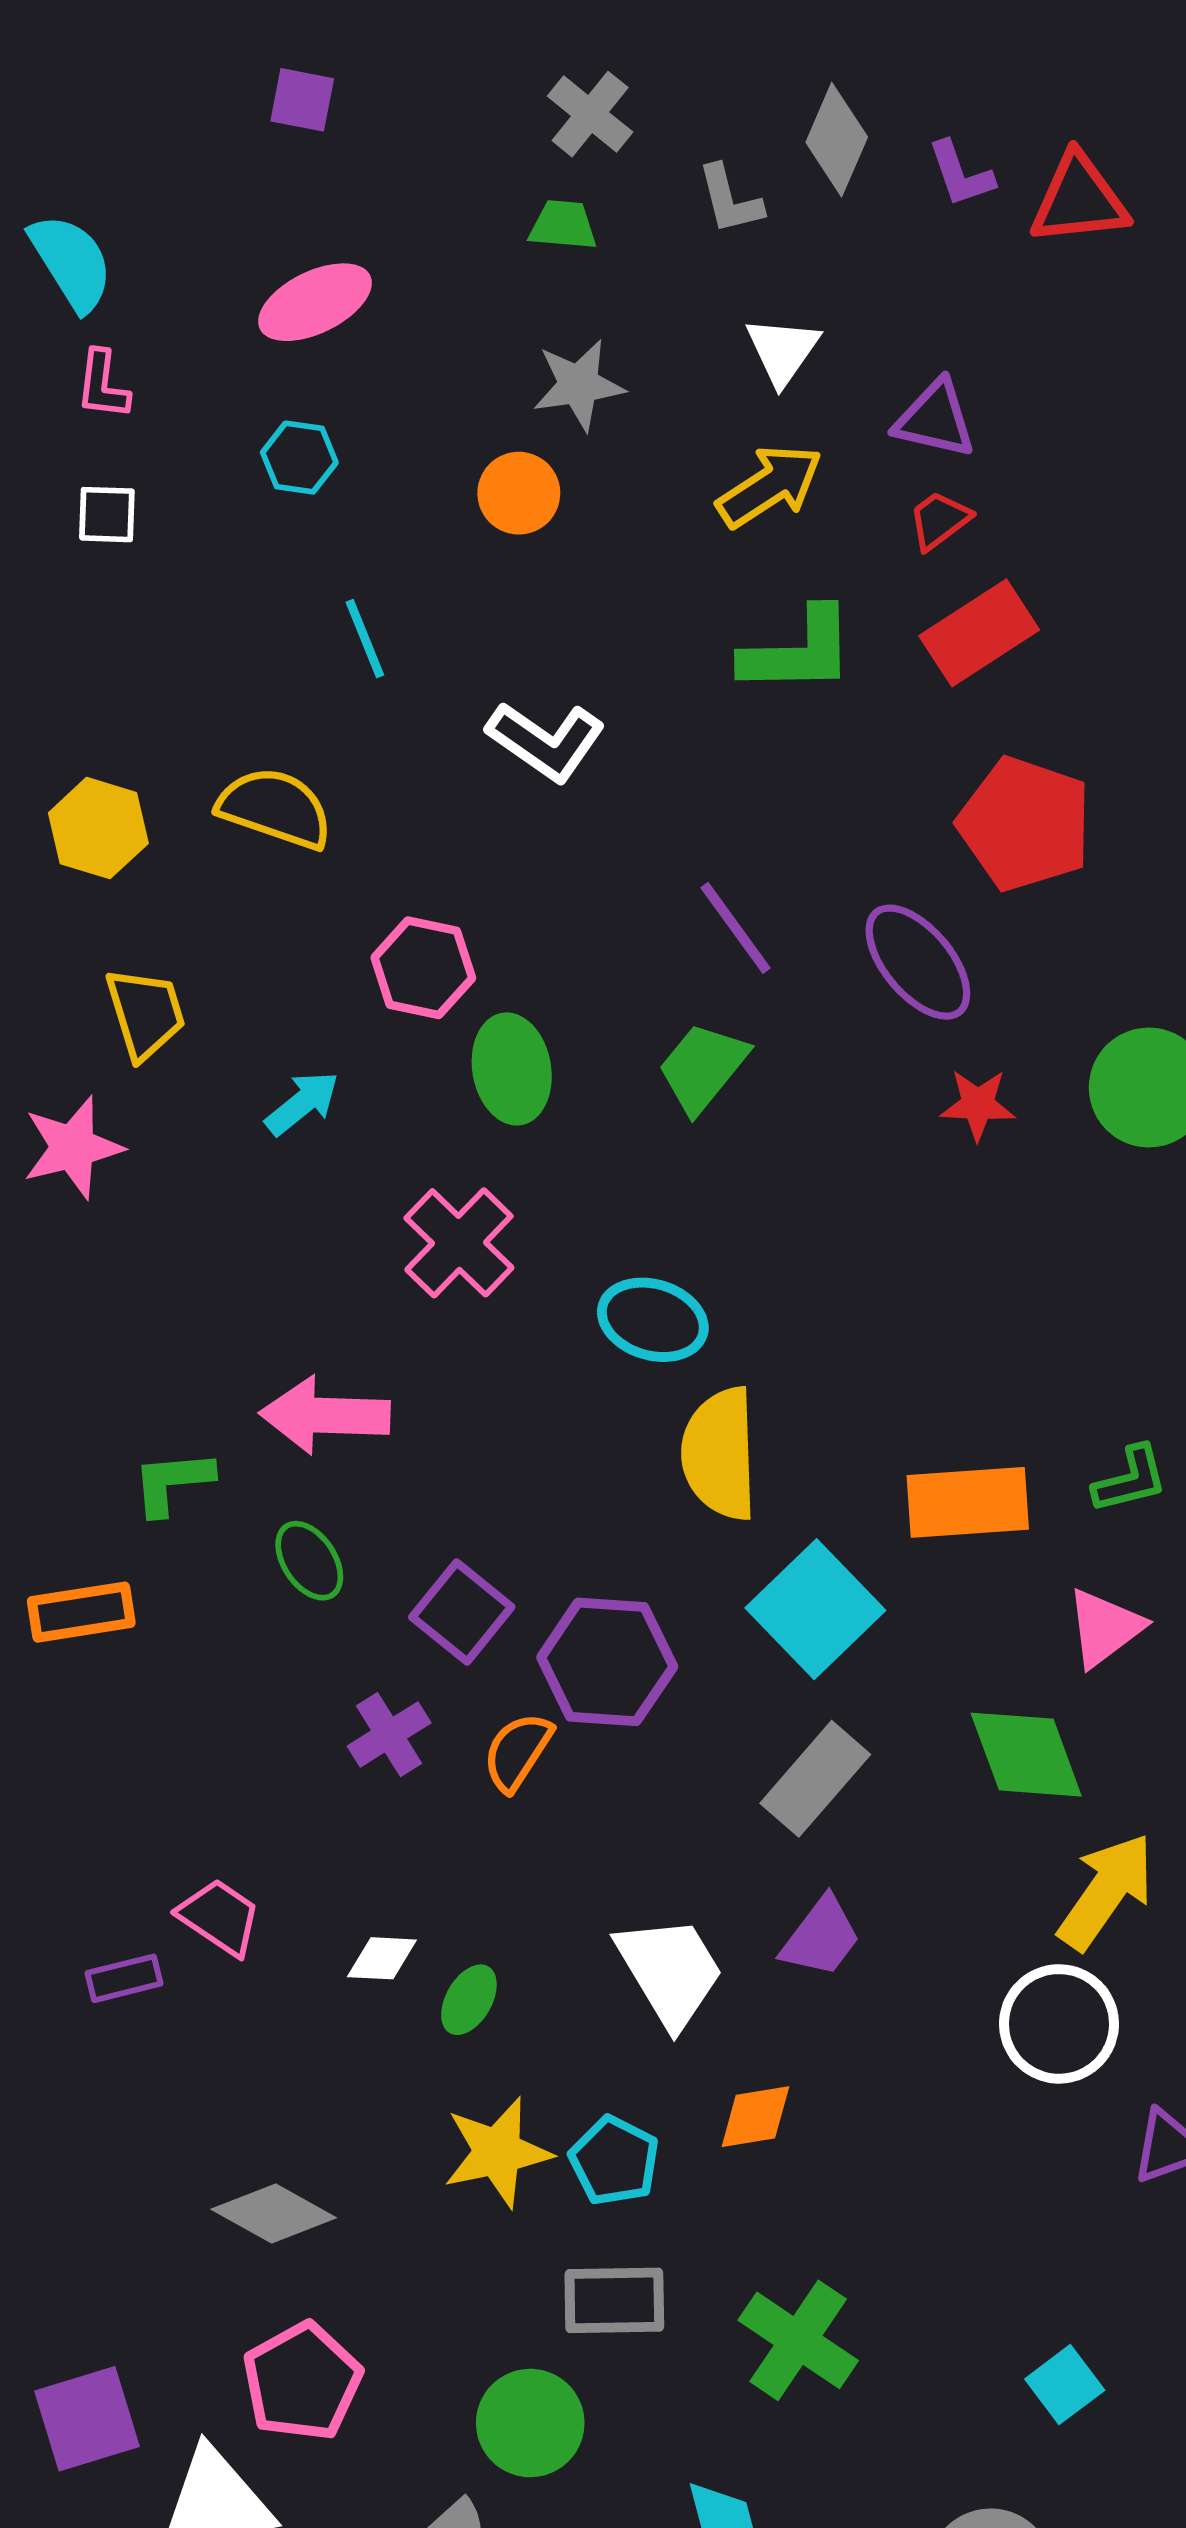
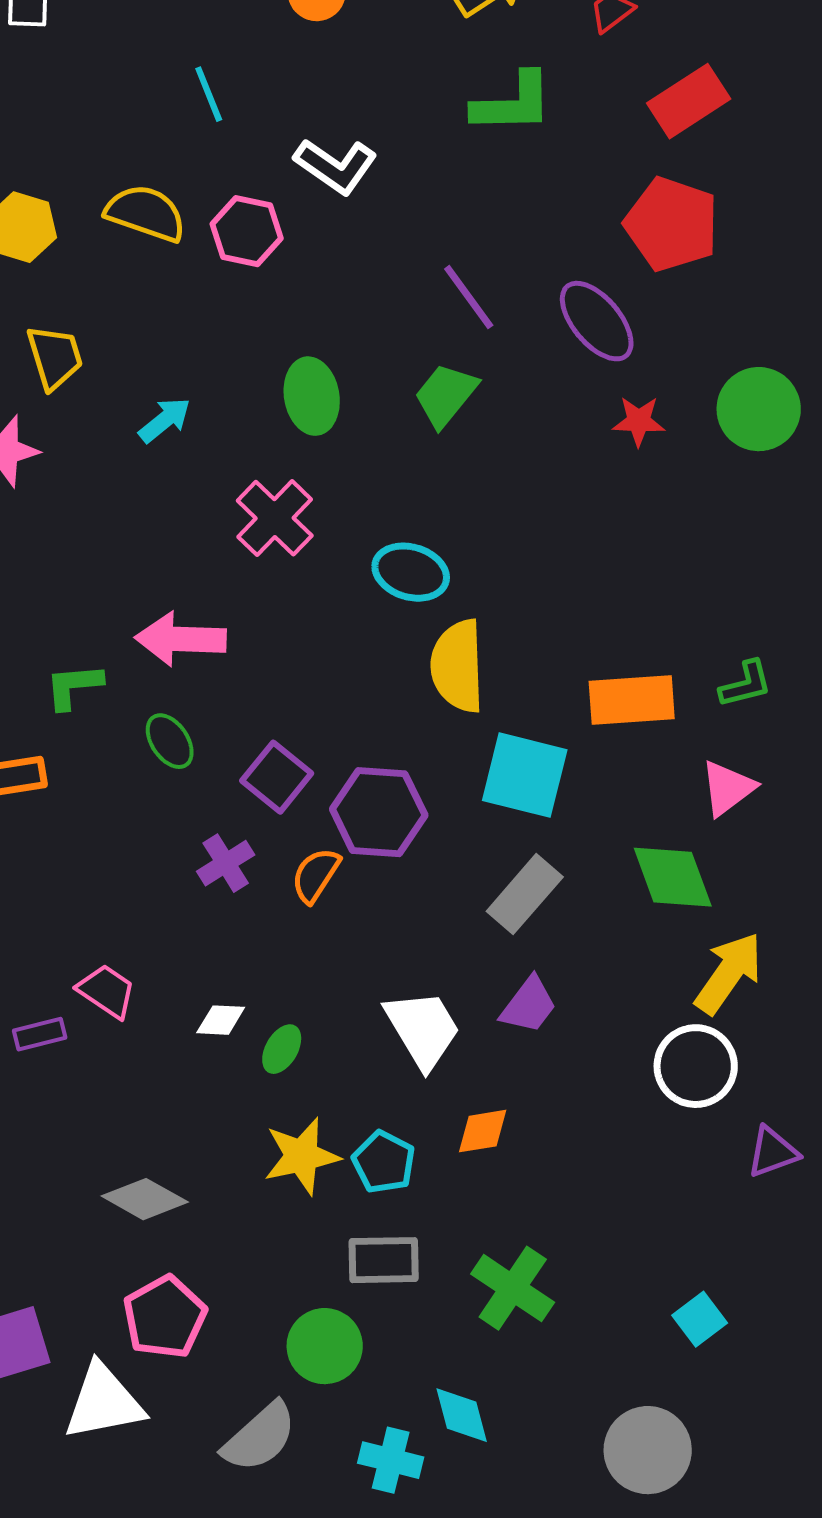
red rectangle: (979, 633) -> (689, 101), moved
pink hexagon: (423, 968) -> (247, 231), moved
cyan square: (815, 1609) -> (525, 775), turned -32

